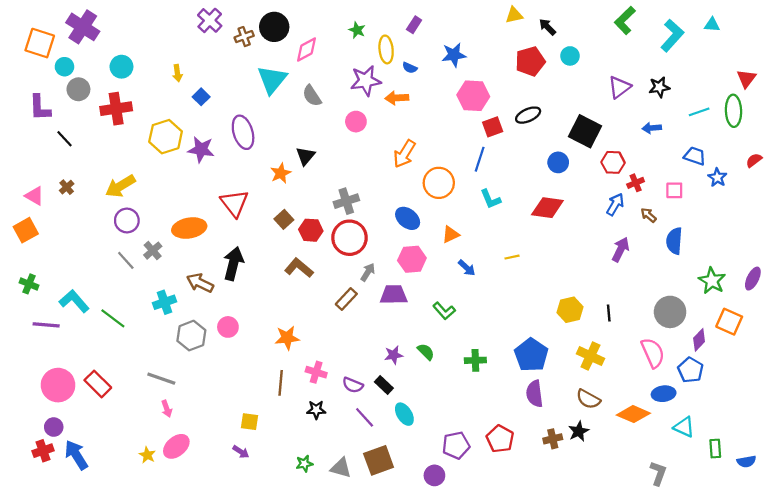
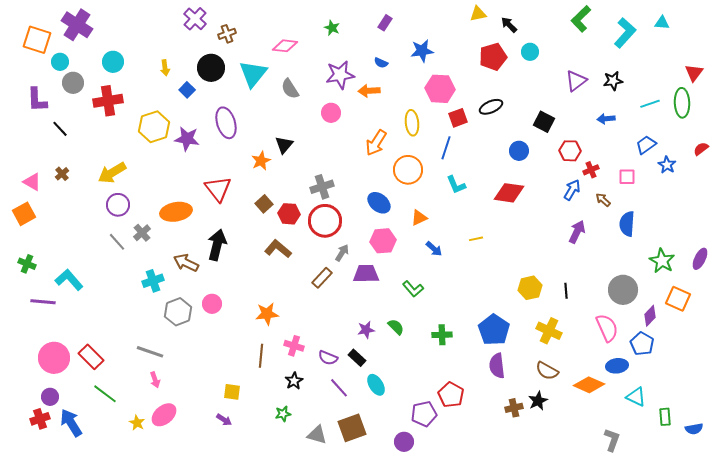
black circle: (274, 27) -> (211, 68), moved
pink diamond: (306, 49) -> (285, 46), turned 35
yellow ellipse: (386, 49) -> (412, 123), moved
black square: (585, 131) -> (544, 122), size x0.7
blue trapezoid: (695, 156) -> (646, 145), turned -55
green line: (113, 318) -> (105, 394), moved
black star: (316, 410) -> (294, 381), turned -30
red pentagon: (500, 439) -> (451, 395), moved
green star: (304, 464) -> (283, 414), moved

